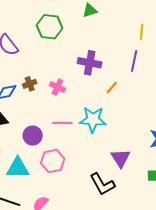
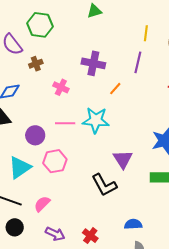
green hexagon: (50, 27) -> (40, 25), moved
brown cross: (30, 84) -> (36, 64), moved
cyan triangle: (18, 168) -> (20, 168), turned -35

